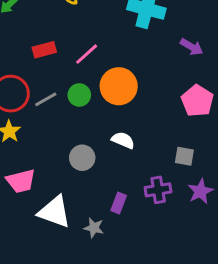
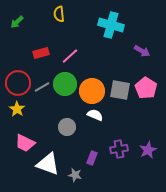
orange circle: (119, 86) -> (92, 91), moved
green circle: (79, 95) -> (65, 84), size x1.5
gray square: (184, 156) -> (120, 90), moved, size x1.5
pink trapezoid: (21, 181) -> (25, 143), turned 40

